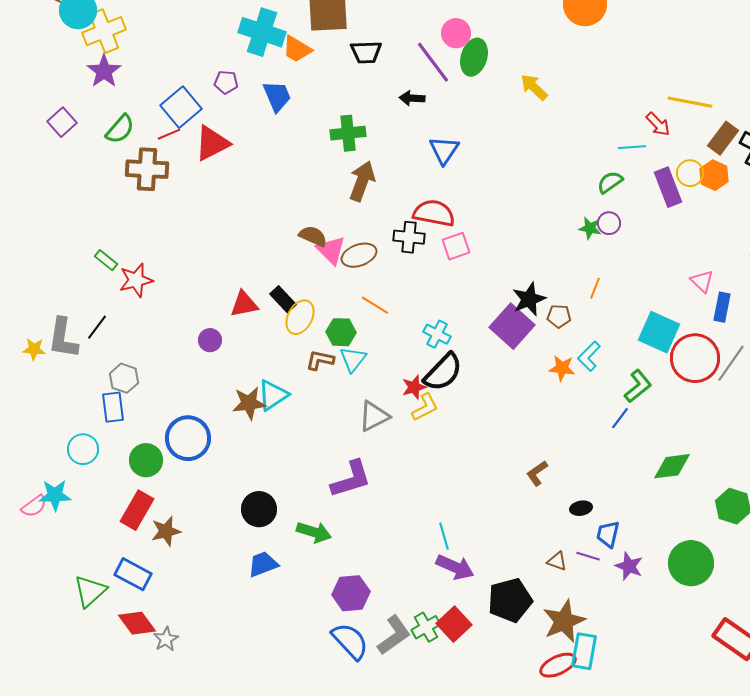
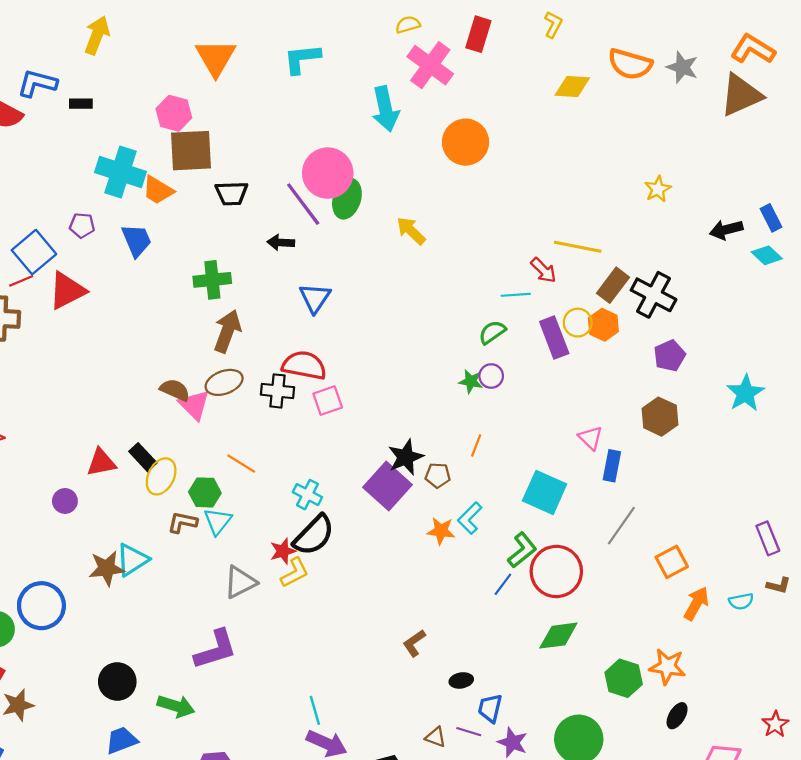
pink circle: (456, 33) -> (328, 173), size x1.6
brown ellipse: (359, 255) -> (224, 382), moved
red circle: (695, 358) -> (556, 571), moved

